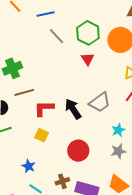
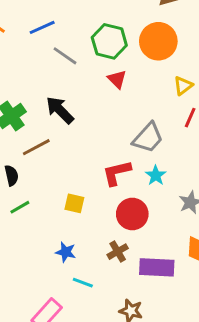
red L-shape: (44, 108) -> (117, 173), moved
black arrow: (73, 109) -> (60, 110), moved
cyan star: (118, 130) -> (156, 175), moved
brown cross: (62, 181) -> (118, 252), moved

